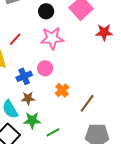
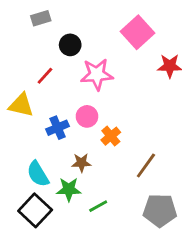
black circle: (46, 11) -> (70, 45), moved
orange cross: (62, 90) -> (111, 136), moved
brown star: (28, 98) -> (81, 163), moved

